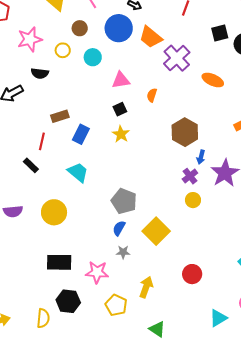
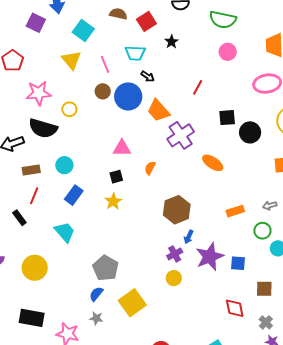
brown circle: (80, 28) -> (103, 91), moved
cyan circle: (93, 57) -> (64, 165), moved
black semicircle: (40, 73) -> (43, 128), size x1.6
brown rectangle: (60, 116) -> (31, 170), moved

